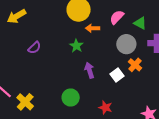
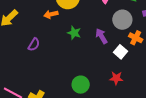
orange arrow: (93, 28) -> (51, 14), moved
purple arrow: (89, 70) -> (101, 36), moved
red star: (105, 108) -> (116, 78), moved

